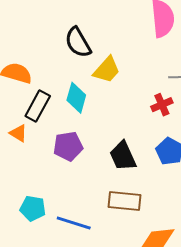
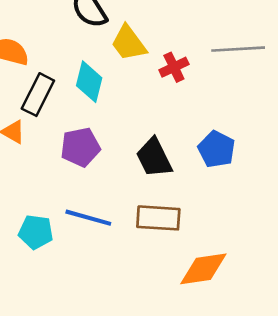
yellow trapezoid: (107, 70) -> (129, 43), turned 104
red cross: (162, 105) -> (174, 67), moved
blue line: (74, 223) -> (88, 218), moved

